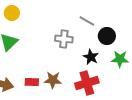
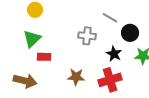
red rectangle: (32, 82) -> (44, 57), moved

